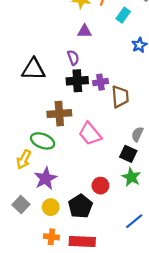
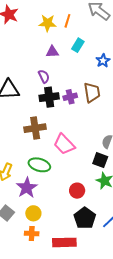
cyan rectangle: (123, 15) -> (78, 45), moved
brown trapezoid: (120, 97) -> (92, 92), moved
green ellipse: (43, 141) -> (39, 165), moved
black pentagon: (80, 206) -> (85, 218), moved
orange cross: (51, 237) -> (32, 233), moved

